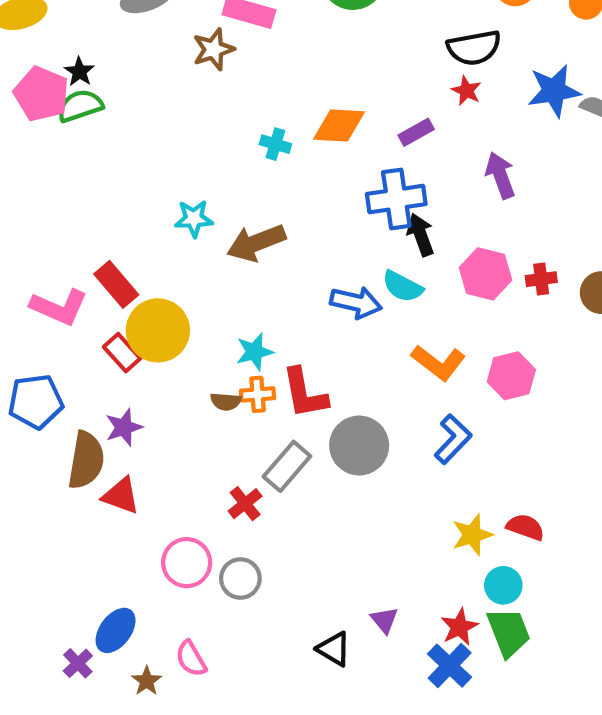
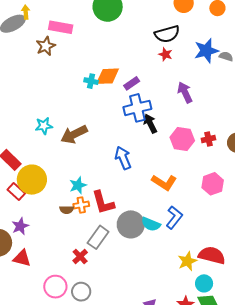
purple rectangle: (416, 132) -> (132, 83), moved
cyan cross: (275, 144) -> (91, 81), moved
cyan semicircle: (403, 286) -> (151, 224), moved
blue arrow: (356, 302) -> (123, 158), turned -120
pink hexagon: (511, 376) -> (213, 184), moved
red semicircle: (525, 527) -> (212, 255), size x1.5

